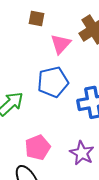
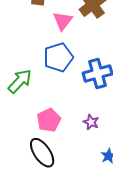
purple star: (82, 153) -> (91, 122), size x0.7

